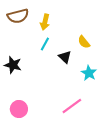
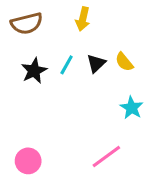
yellow arrow: (45, 22) -> (83, 19), moved
black triangle: (65, 57) -> (96, 63), moved, turned 32
black star: (13, 65) -> (34, 71), moved, turned 30

